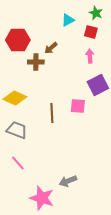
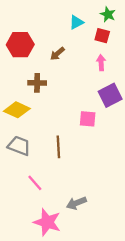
brown cross: (36, 62) -> (37, 83), moved
brown line: (52, 113) -> (58, 147), moved
pink line: (18, 163) -> (35, 183), moved

